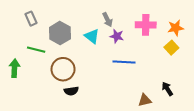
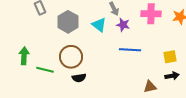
yellow square: (171, 48) -> (170, 57), moved, turned 32
green line: (36, 50) -> (45, 70), moved
black arrow: (167, 89) -> (172, 76), turned 112

